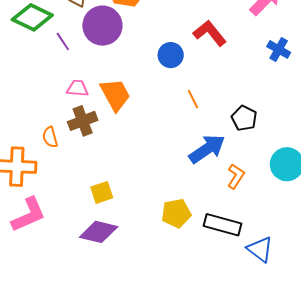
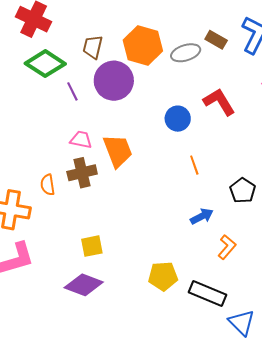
blue arrow: (207, 149) -> (202, 216), size x0.6

